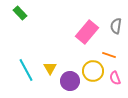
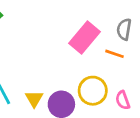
orange line: (109, 55) -> (115, 54), moved
yellow triangle: (50, 68) -> (34, 99), moved

